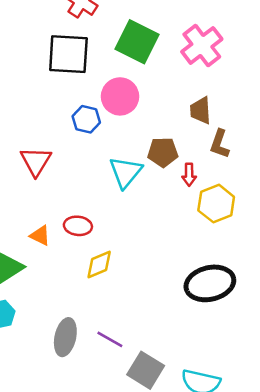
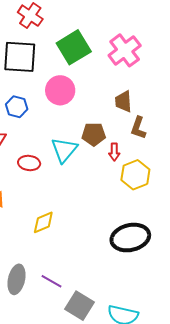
green square: (137, 42) -> (74, 47), turned 32
blue hexagon: (86, 119) -> (17, 107), moved
red ellipse: (78, 226) -> (29, 163), moved

